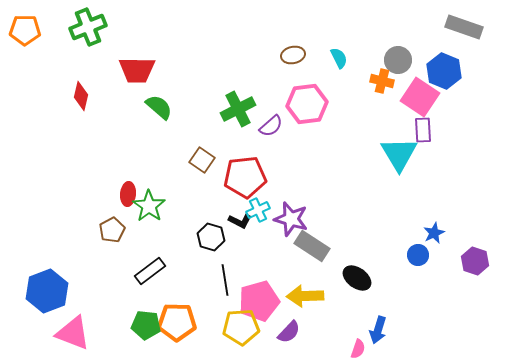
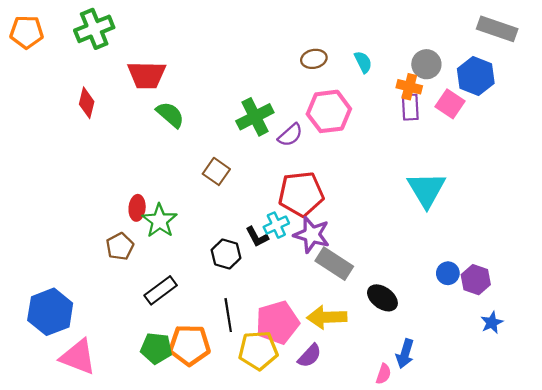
pink square: (420, 97) -> (450, 104), size x0.7
purple rectangle: (423, 130) -> (410, 107), moved
cyan triangle: (399, 154) -> (426, 190), moved
red pentagon: (245, 177) -> (301, 194), moved
black L-shape: (240, 221) -> (257, 237), turned 35
blue star: (434, 233) -> (492, 323), moved
purple hexagon: (475, 261) -> (476, 280), moved
black line: (225, 280) -> (228, 315), moved

